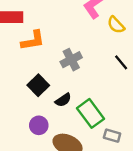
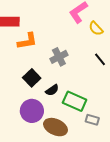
green rectangle: (90, 113) -> (75, 101), turned -30
purple circle: (39, 125) -> (32, 111), size x1.5

